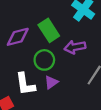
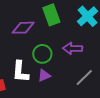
green rectangle: (49, 30) -> (51, 15), moved

